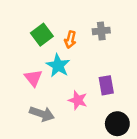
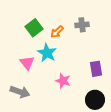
orange arrow: (70, 40) -> (57, 32), turned 32
purple rectangle: (106, 85) -> (96, 69), moved
gray arrow: (42, 114) -> (20, 92), moved

